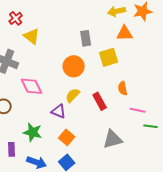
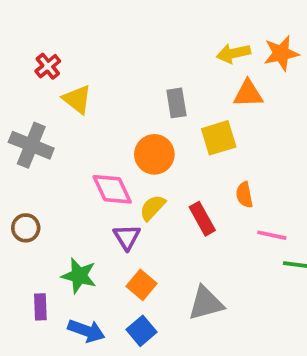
pink diamond: (32, 86) -> (112, 189), moved
purple triangle: (59, 111) -> (127, 237), turned 35
gray triangle: (113, 139) -> (206, 303), moved

